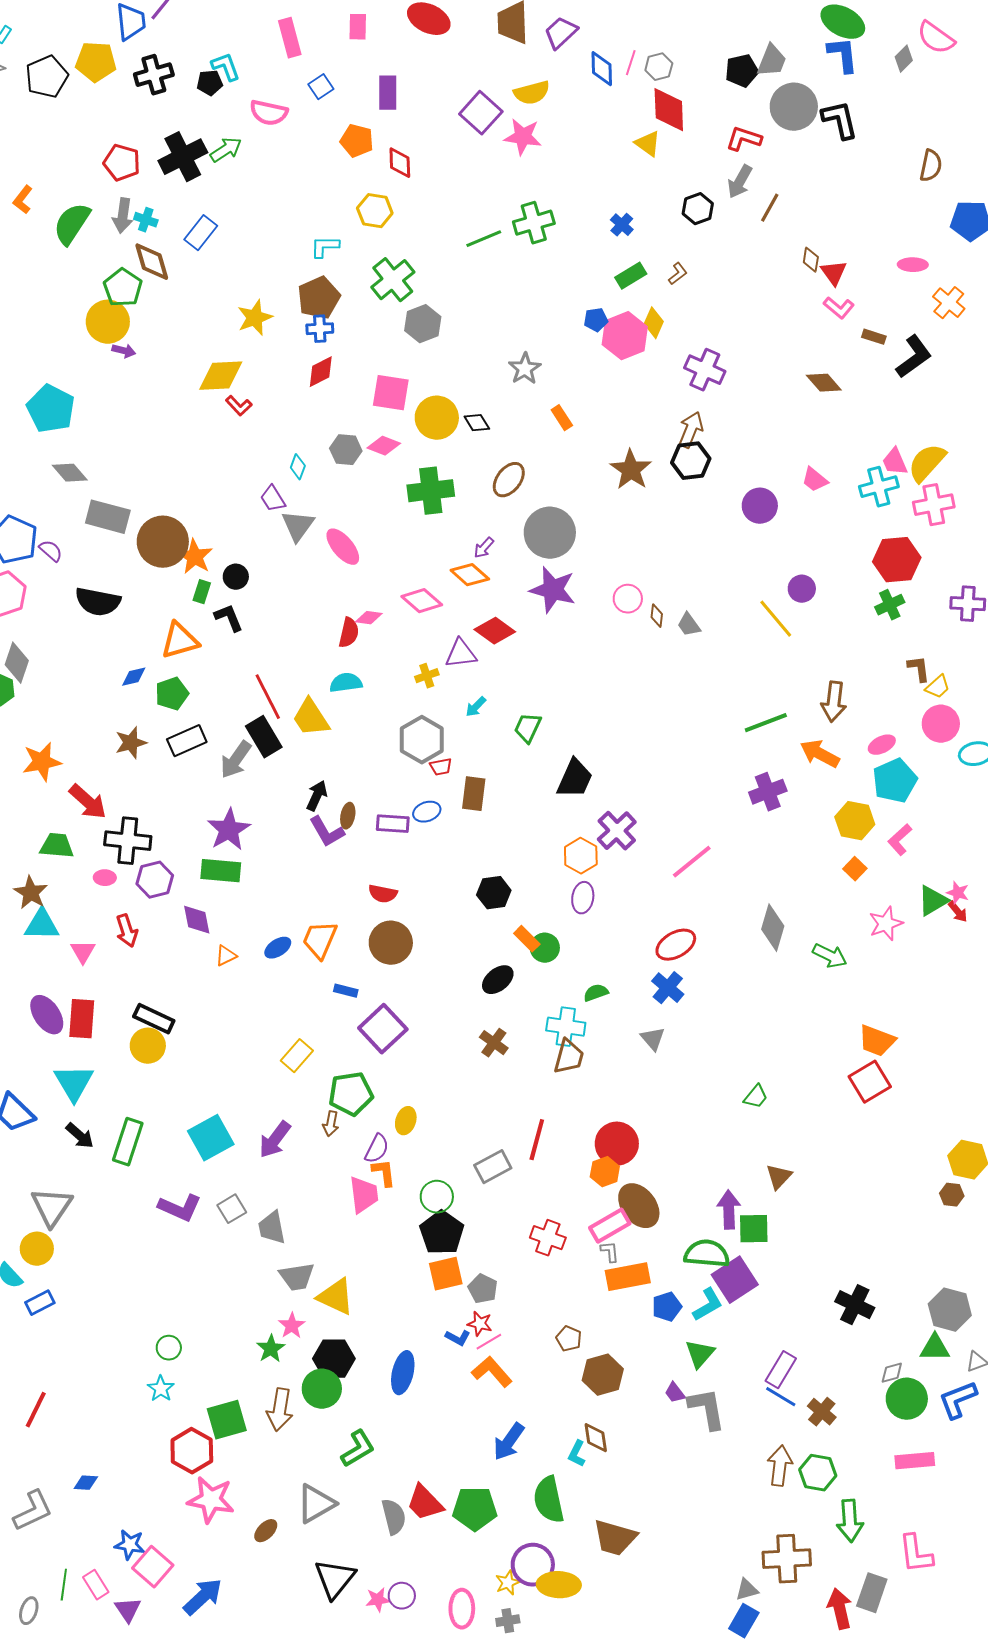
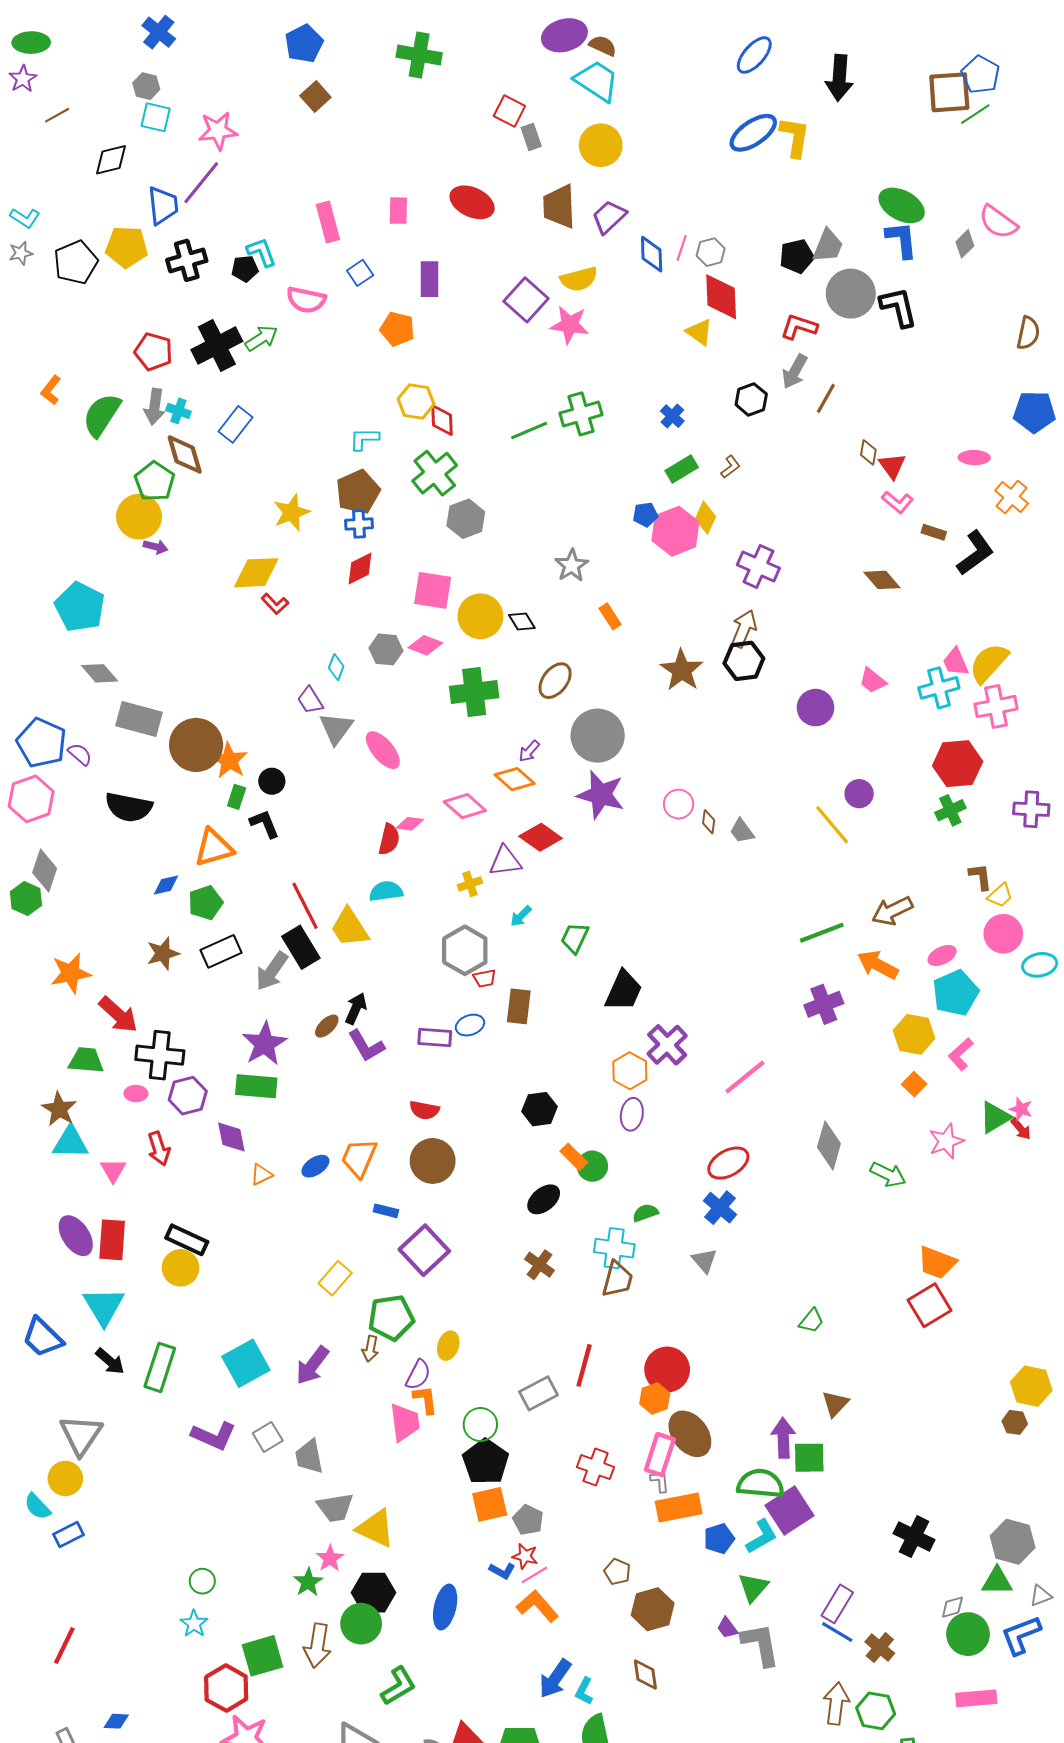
red diamond: (400, 163) -> (442, 420), moved
brown semicircle: (931, 166) -> (1028, 333), moved
brown arrow: (834, 702) -> (892, 911), turned 57
brown ellipse: (348, 816) -> (327, 1026), moved, turned 35
pink rectangle: (610, 1226) -> (660, 1455), turned -42
cyan L-shape: (577, 1454) -> (584, 1691), moved

